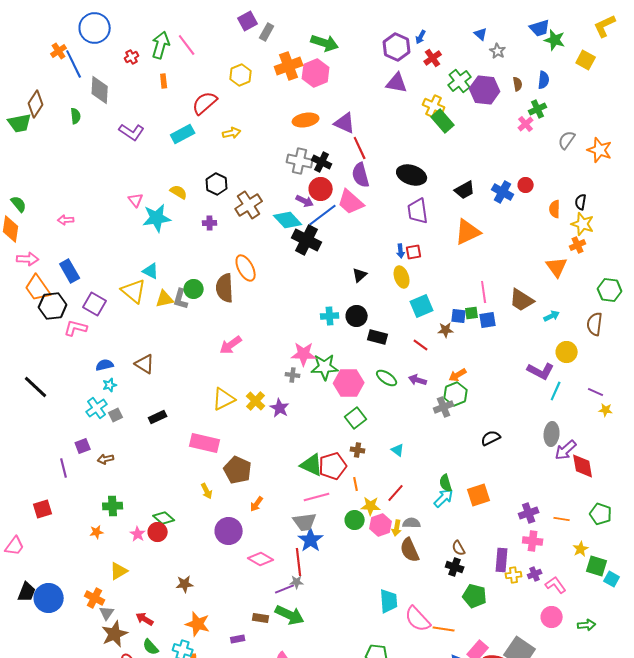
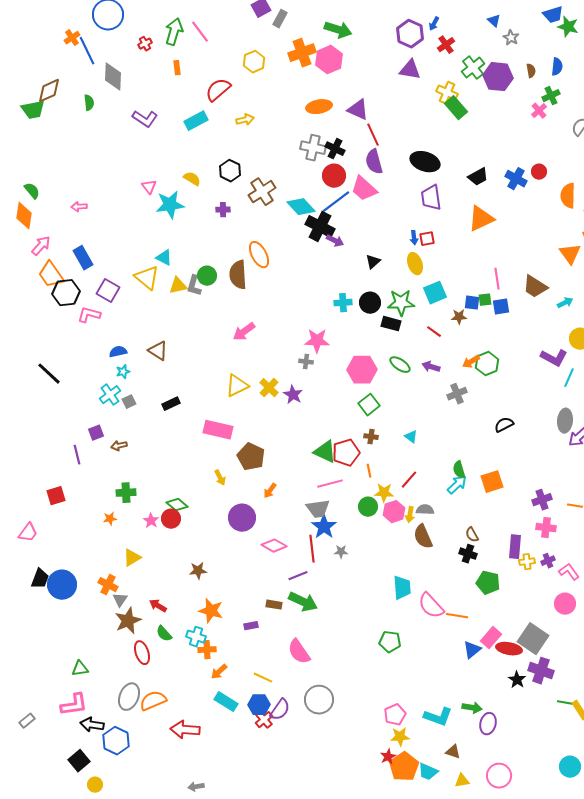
brown diamond: (36, 104) -> (49, 91), turned 32
purple arrow: (305, 201) -> (335, 241), moved
orange semicircle: (555, 209) -> (568, 196), size x1.4
pink arrow: (28, 259) -> (41, 246), turned -50
green star: (325, 367) -> (401, 303), moved
green hexagon: (456, 394) -> (487, 364), moved
gray star: (297, 582) -> (341, 552), moved

